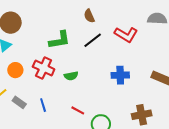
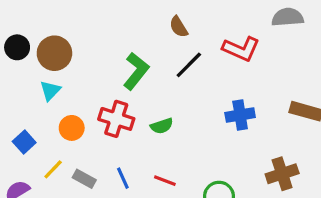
green L-shape: (59, 40) -> (136, 71), turned -35
red line: (78, 110) -> (165, 181), moved

